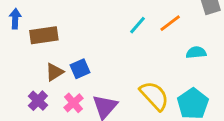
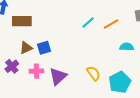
yellow semicircle: (154, 96) -> (94, 73), size x0.7
pink cross: (74, 103) -> (36, 71), turned 32

